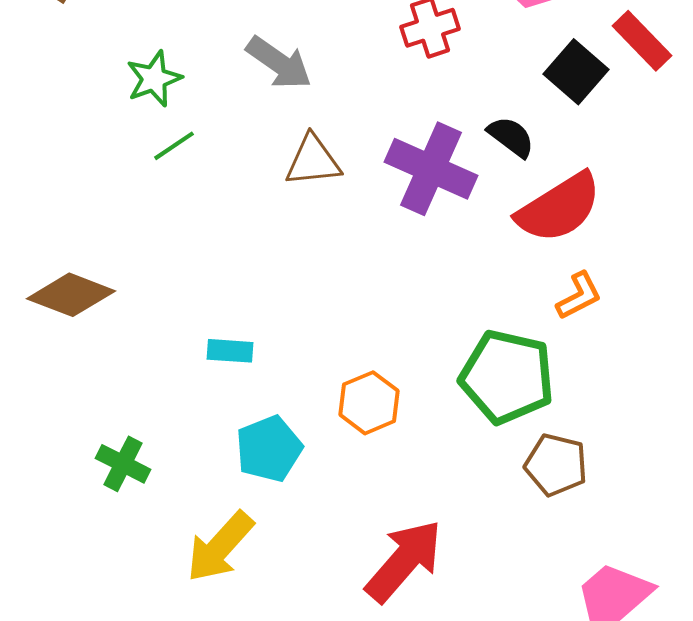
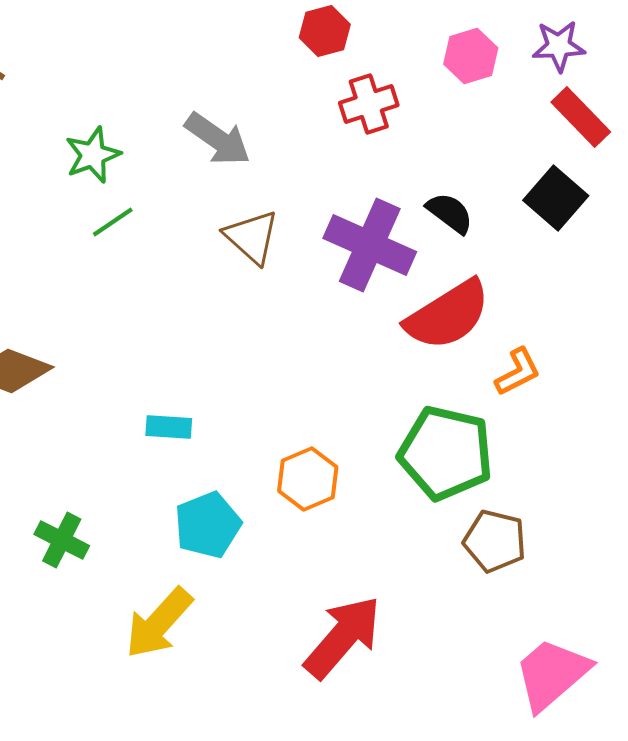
black square: (576, 72) -> (556, 198), moved
brown triangle: (313, 161) -> (252, 237), turned 48
red semicircle: (559, 208) -> (448, 315), moved

